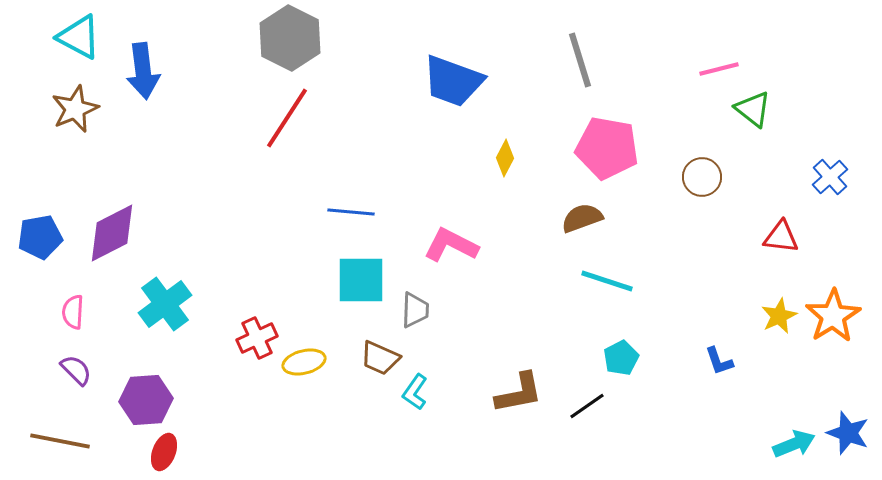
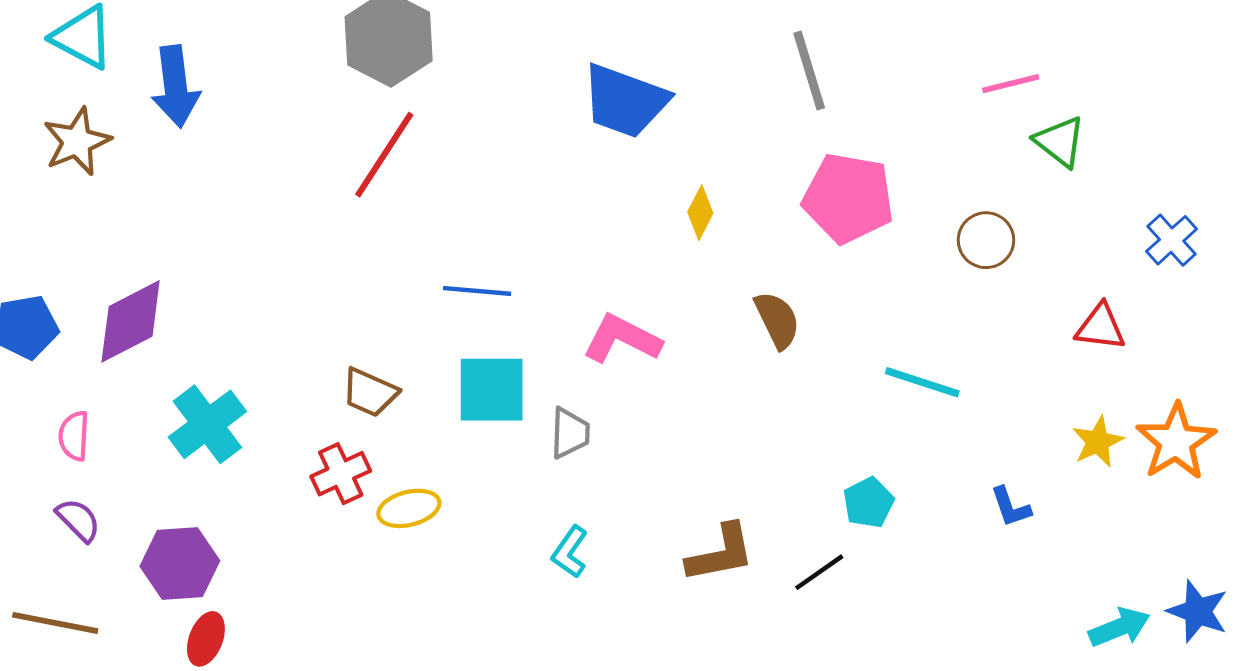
brown semicircle: (582, 218) -> (777, 320), moved, turned 84
cyan line: (607, 281) -> (922, 382), moved
brown trapezoid: (380, 358) -> (370, 392), moved

